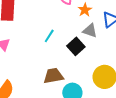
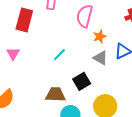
black square: (76, 46) -> (82, 81), moved

